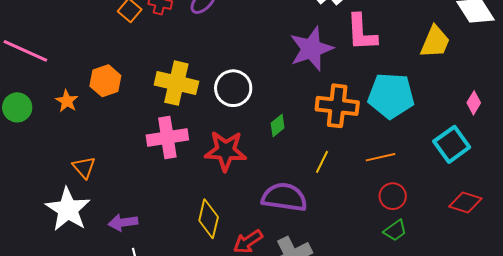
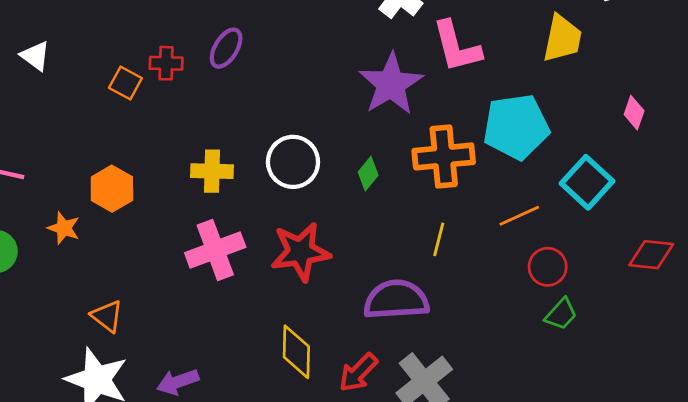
yellow cross: (176, 83) -> (212, 171), size x0.7
green diamond: (278, 126) -> (368, 174), moved
cyan square: (452, 144) -> (587, 182), moved

